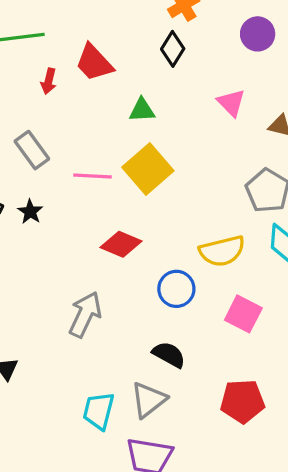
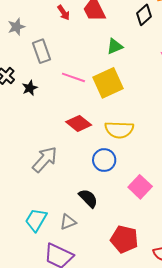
red arrow: (49, 81) -> (64, 13), turned -63
green triangle: (142, 110) -> (115, 46), turned -36
yellow semicircle: (222, 251) -> (119, 130), moved
gray triangle: (149, 400) -> (68, 222), size x0.7

